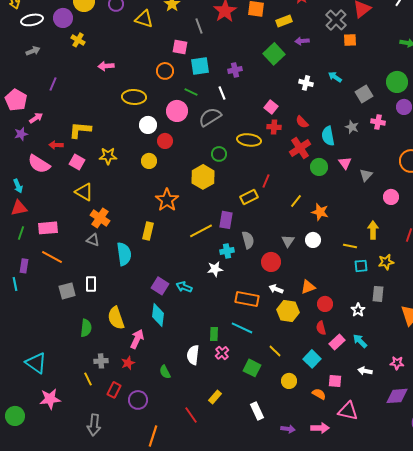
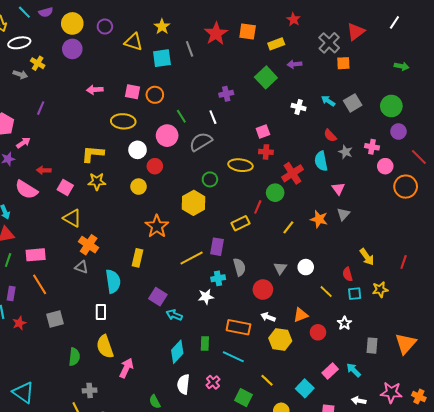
purple circle: (63, 18) -> (72, 49), moved
yellow cross: (78, 40) -> (38, 63), moved
pink square: (180, 47) -> (132, 92), moved
gray arrow: (33, 51) -> (20, 74), turned 40
cyan square: (200, 66) -> (162, 58), moved
green line: (191, 92) -> (181, 116), turned 32
gray square: (364, 94) -> (353, 103), moved
pink square: (271, 107) -> (263, 132), turned 32
red semicircle: (302, 122) -> (330, 136), moved
yellow L-shape: (80, 130) -> (93, 154), moved
green circle: (319, 167) -> (275, 193), moved
gray triangle: (366, 175) -> (343, 214), moved
pink circle: (391, 197) -> (385, 166), moved
orange star: (320, 212) -> (319, 219), moved
yellow arrow: (373, 230) -> (367, 257), turned 144
yellow line: (350, 246) -> (326, 292), moved, turned 32
orange line: (52, 257) -> (40, 284), turned 30
white rectangle: (91, 284) -> (101, 312), moved
purple square: (160, 286) -> (158, 297), moved
gray rectangle: (378, 294) -> (372, 346), moved
white star: (358, 310) -> (344, 323), moved
cyan diamond: (158, 315) -> (177, 352), moved, turned 35
red semicircle: (321, 328) -> (348, 274), moved
green rectangle: (214, 334) -> (205, 344), moved
red star: (128, 363) -> (19, 323), moved
pink star: (397, 363) -> (391, 392), size x1.5

